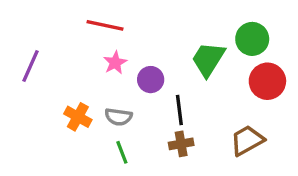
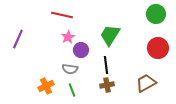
green circle: (252, 39) -> (156, 14), moved
green trapezoid: (208, 59) -> (110, 35), moved
purple circle: (151, 80) -> (81, 50), moved
orange cross: (78, 117) -> (46, 86), moved, turned 35

